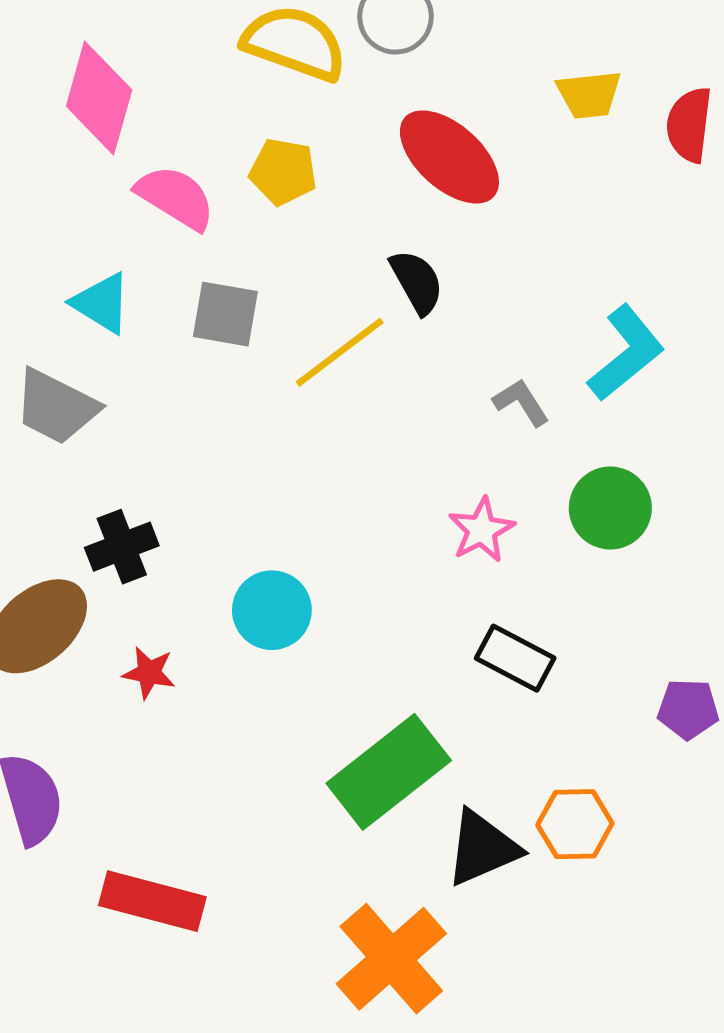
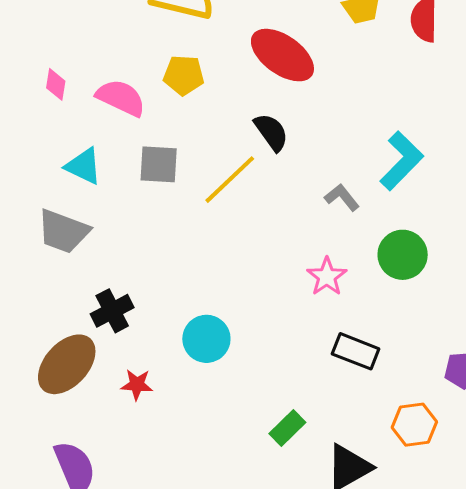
pink diamond: (99, 98) -> (56, 84), moved, size x0.5
green rectangle: (389, 772) -> (287, 428), size x0.5
orange hexagon: (575, 824) -> (414, 425), moved

